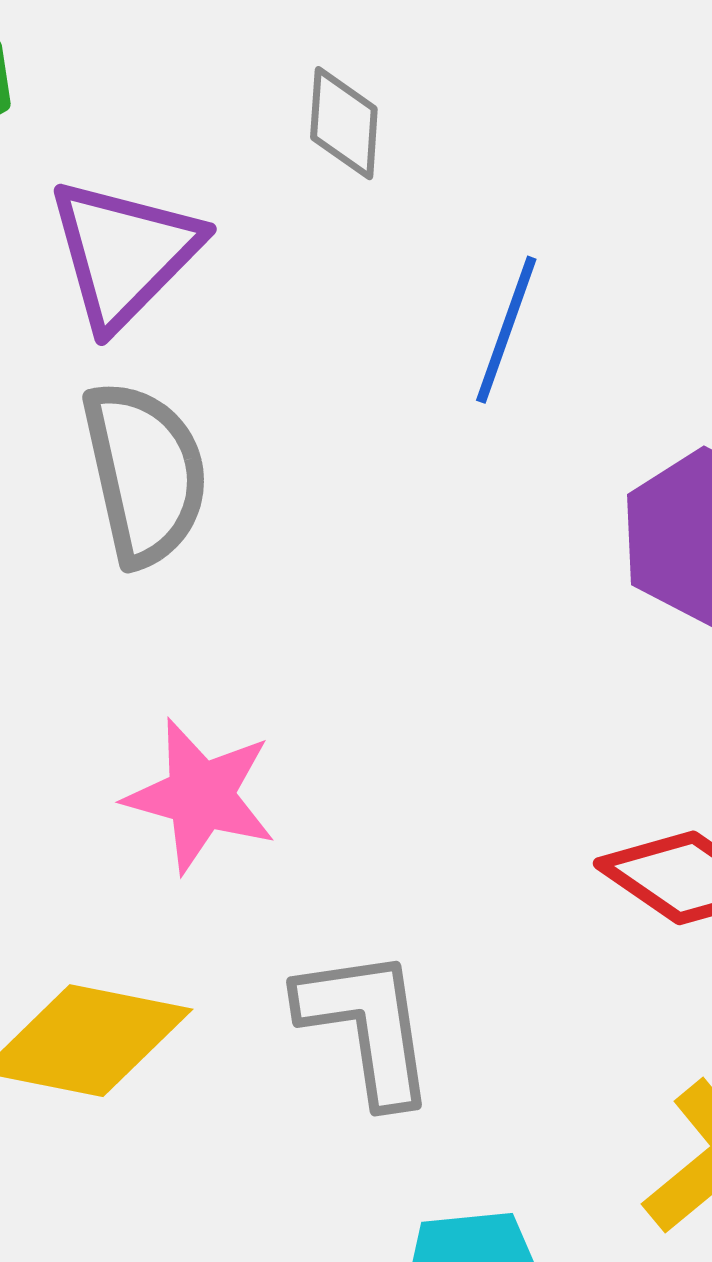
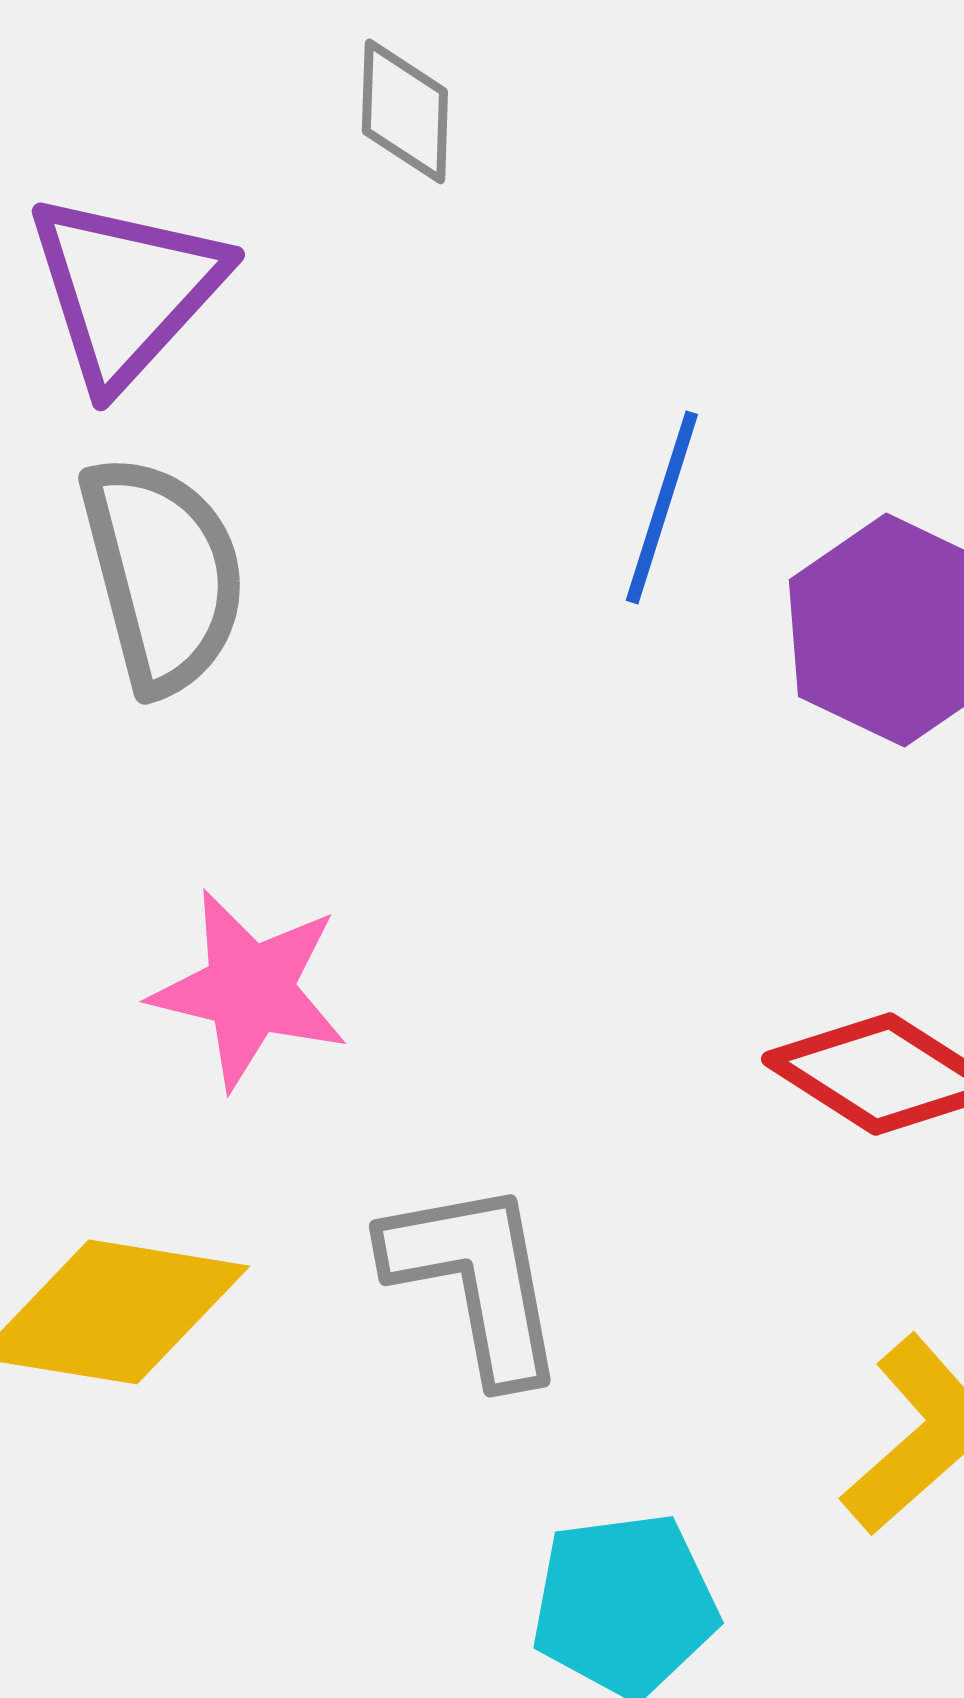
blue line: (506, 330) -> (662, 507), moved

